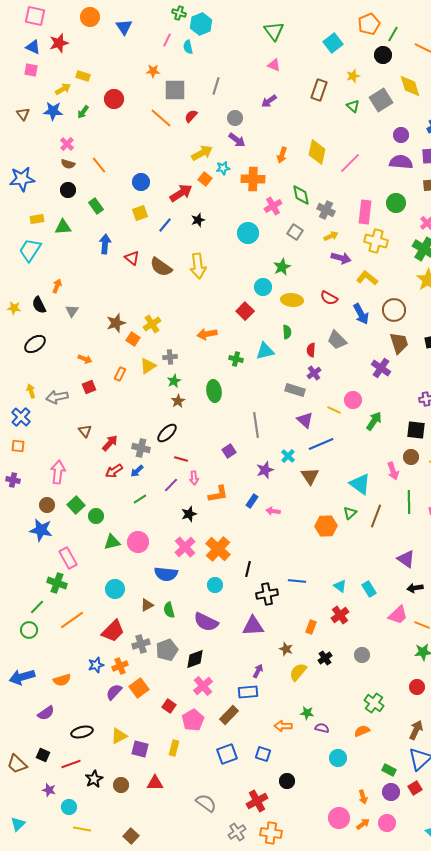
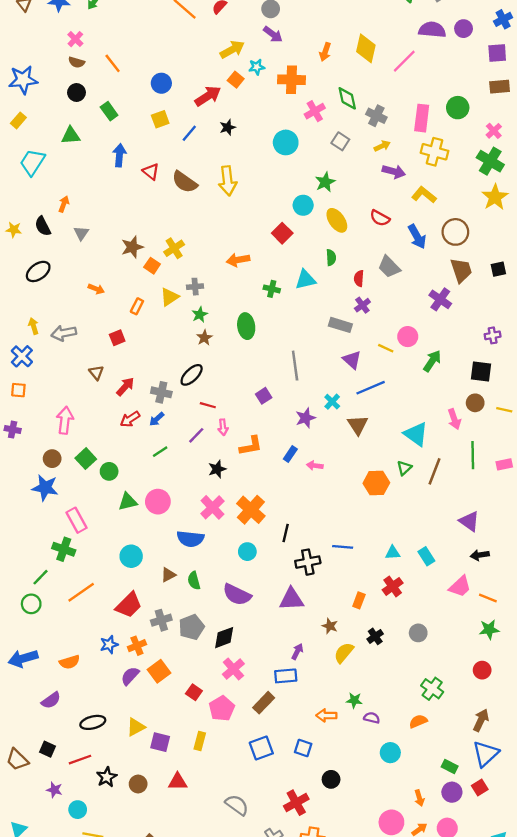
purple semicircle: (401, 162) -> (432, 30), moved
yellow rectangle: (37, 219) -> (18, 120), moved, turned -40
yellow ellipse: (292, 300) -> (337, 220), turned 50
red square: (89, 387) -> (117, 338), moved
cyan triangle: (340, 586) -> (393, 553), turned -40

